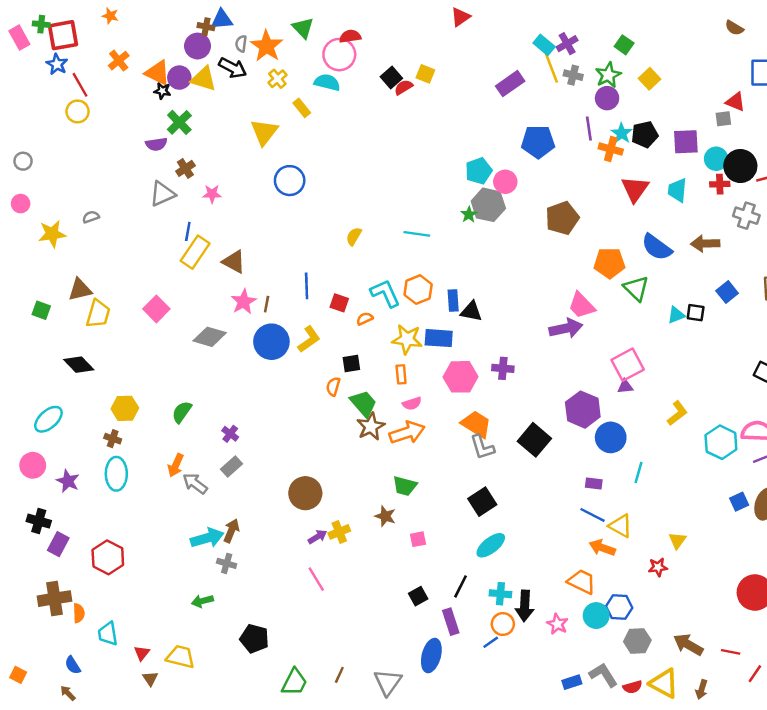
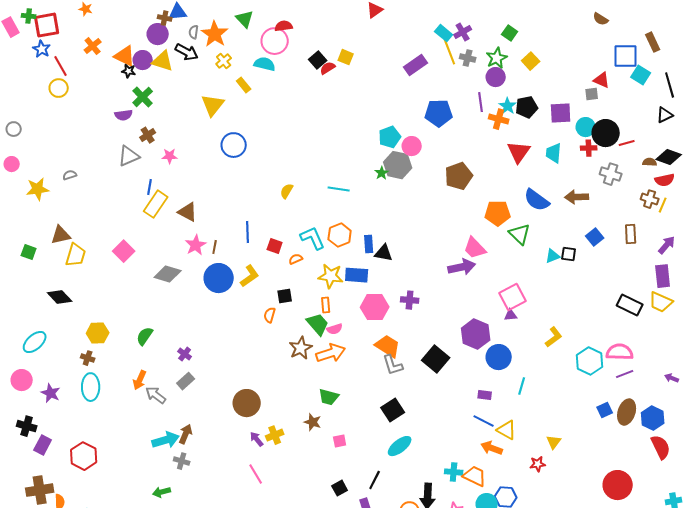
green trapezoid: (364, 403) -> (318, 324), moved
purple arrow: (317, 537) -> (257, 439), turned -98
cyan cross: (500, 594) -> (454, 472), moved

